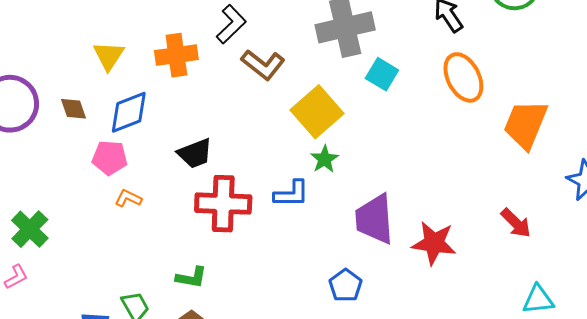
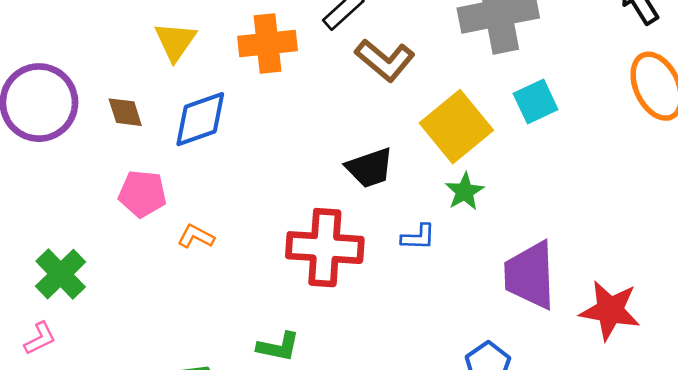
cyan square: (382, 74) -> (536, 102), moved, turned 32
black trapezoid: (195, 153) -> (370, 168), moved
pink pentagon: (110, 158) -> (142, 194), moved
blue L-shape: (292, 194) -> (418, 237), size x0.7

